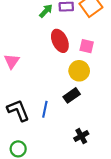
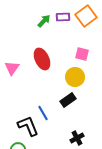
red ellipse: (60, 41) -> (42, 59), moved
blue line: (45, 109) -> (43, 113), turned -42
black L-shape: (18, 110) -> (28, 126), moved

